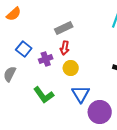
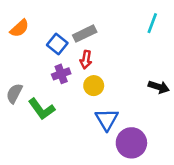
orange semicircle: (14, 14) -> (20, 28), moved
blue square: (24, 49) -> (57, 44), moved
green L-shape: (44, 95) -> (42, 109), moved

